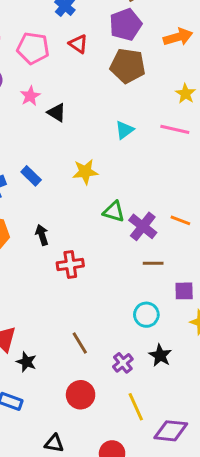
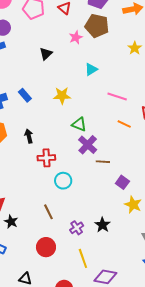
pink star: (30, 96) -> (76, 37), moved
black triangle: (57, 113) -> (46, 54), turned 40
pink line: (175, 129) -> (117, 96), moved
orange line: (180, 220) -> (124, 124), moved
purple cross: (143, 226) -> (88, 145), moved
purple square: (184, 291) -> (122, 182), turned 32
cyan circle: (146, 315) -> (63, 181), moved

